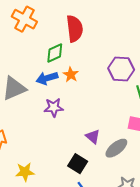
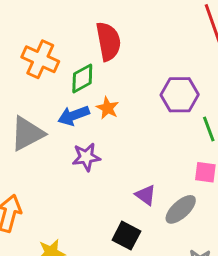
orange cross: (24, 19) -> (40, 59), moved

